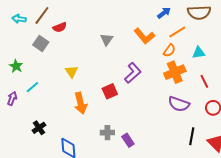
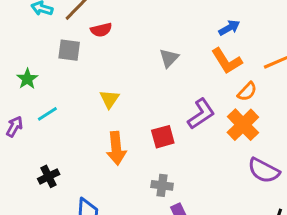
blue arrow: (164, 13) -> (229, 28), moved
gray square: (41, 44) -> (69, 50), turned -35
orange semicircle: (169, 50) -> (247, 92), moved
orange cross: (175, 72) -> (243, 125), moved, turned -30
gray cross: (107, 133) -> (162, 185), moved

